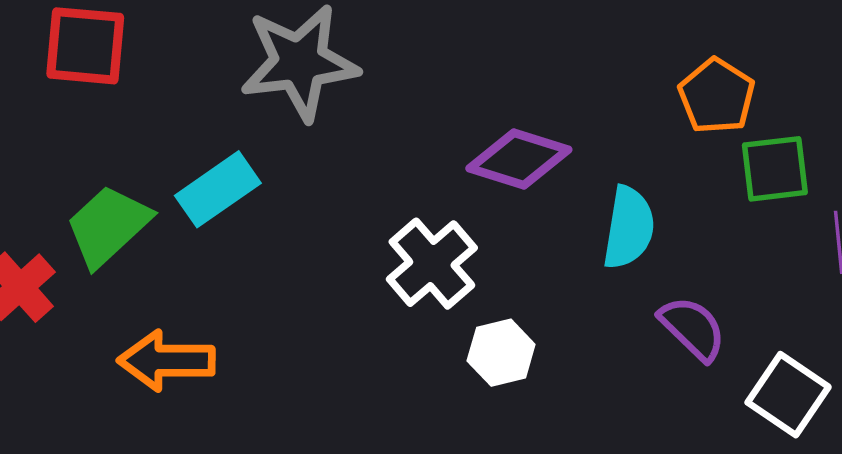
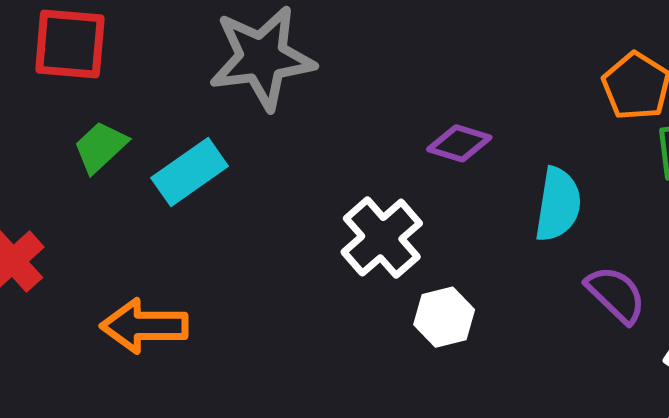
purple diamond: (519, 159) -> (459, 143), size x0.7
green trapezoid: (108, 226) -> (100, 147), moved, size x0.7

